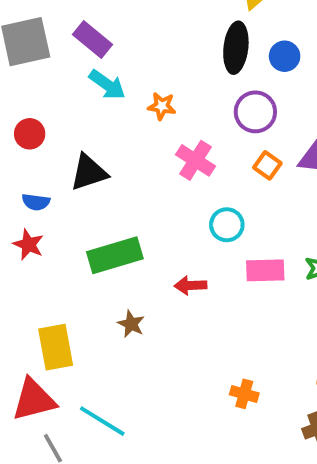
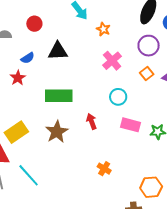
blue semicircle: (36, 202) -> (28, 58), turned -56
red arrow: (190, 285) -> (92, 121), turned 56
brown star: (131, 324) -> (57, 132), size x1.6
yellow rectangle: (56, 347) -> (16, 132), turned 50
orange cross: (244, 394) -> (104, 169), moved

